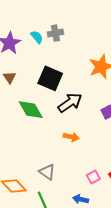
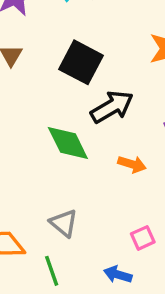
green diamond: (31, 110) -> (68, 143), moved
orange arrow: (71, 137) -> (132, 164), moved

